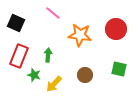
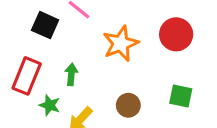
black square: (16, 23) -> (45, 25), moved
orange star: (80, 35) -> (121, 44), turned -30

